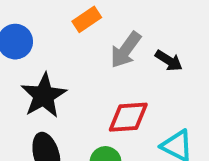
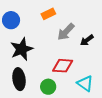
black arrow: (169, 61) -> (87, 40), turned 104

